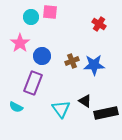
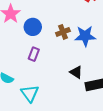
purple rectangle: (33, 83) -> (34, 54), moved, size x0.6
cyan triangle: (61, 109) -> (30, 93), moved

